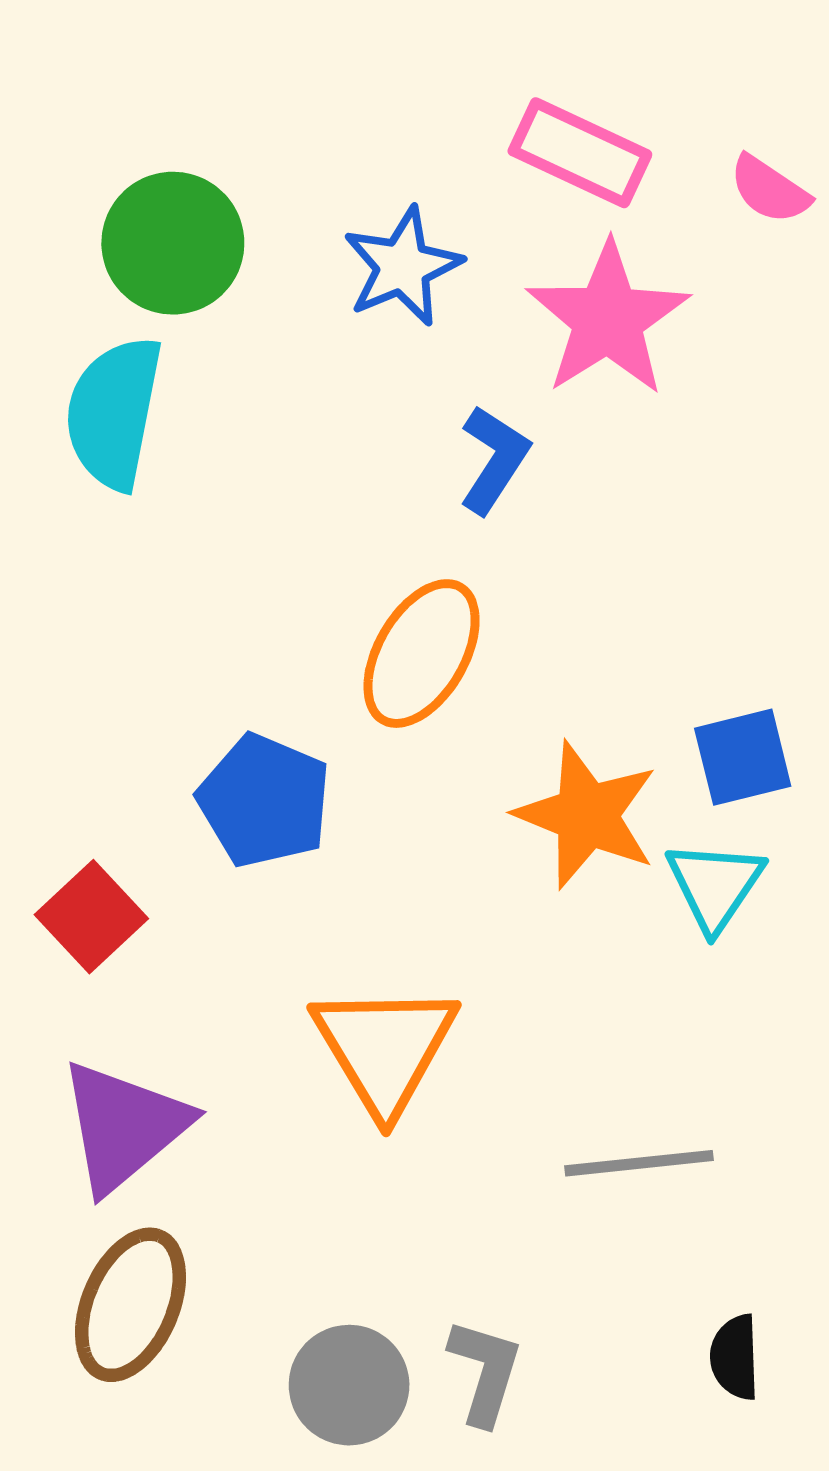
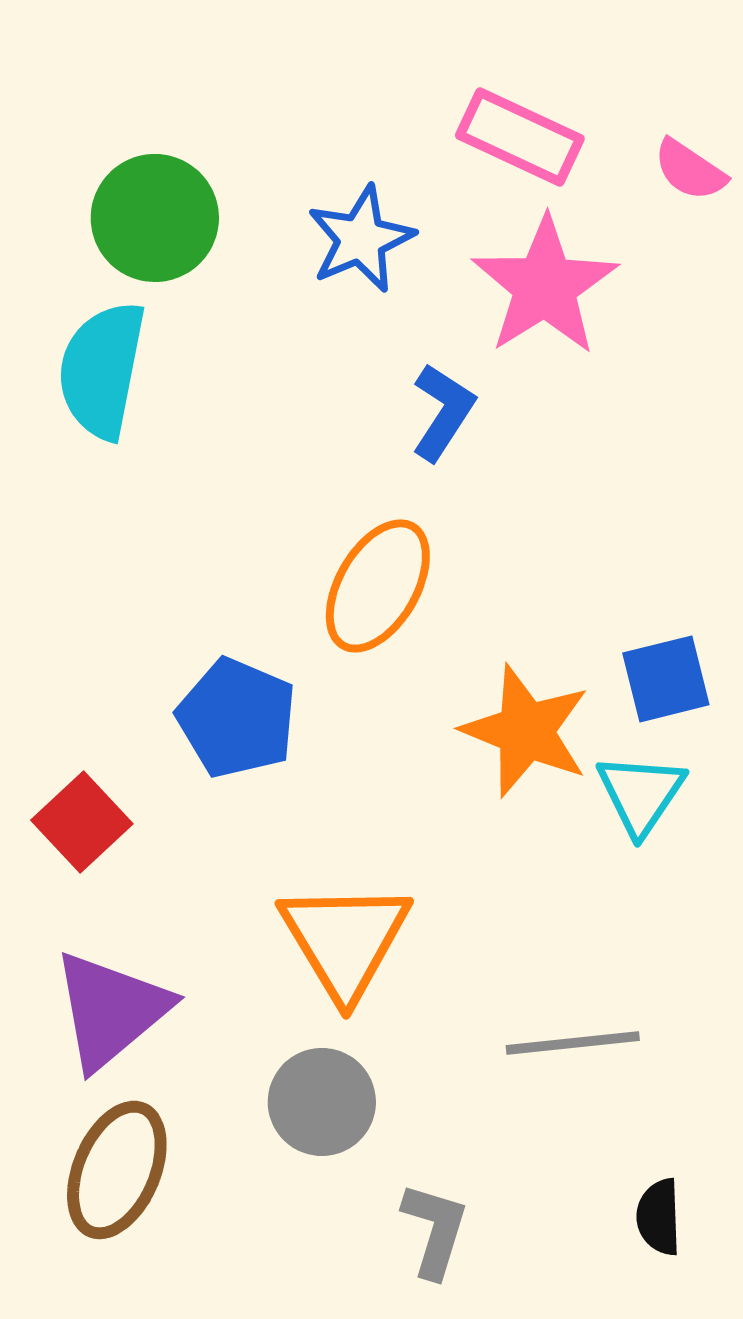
gray circle: (349, 1385) -> (322, 1102), moved

